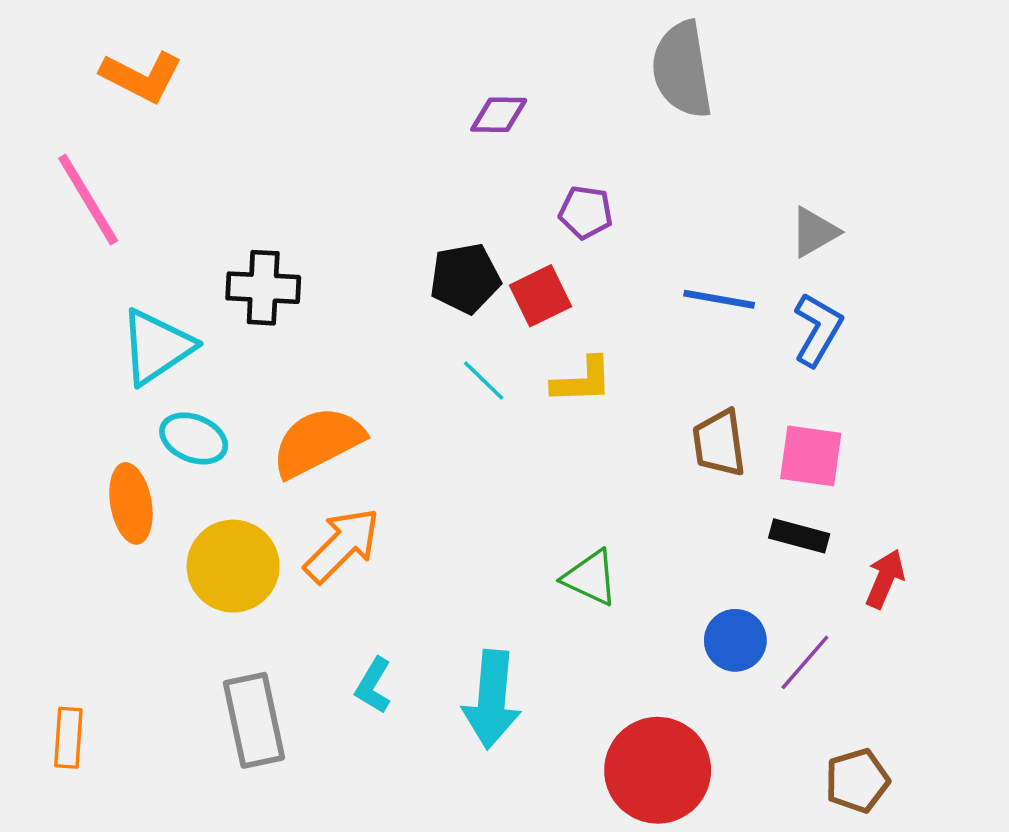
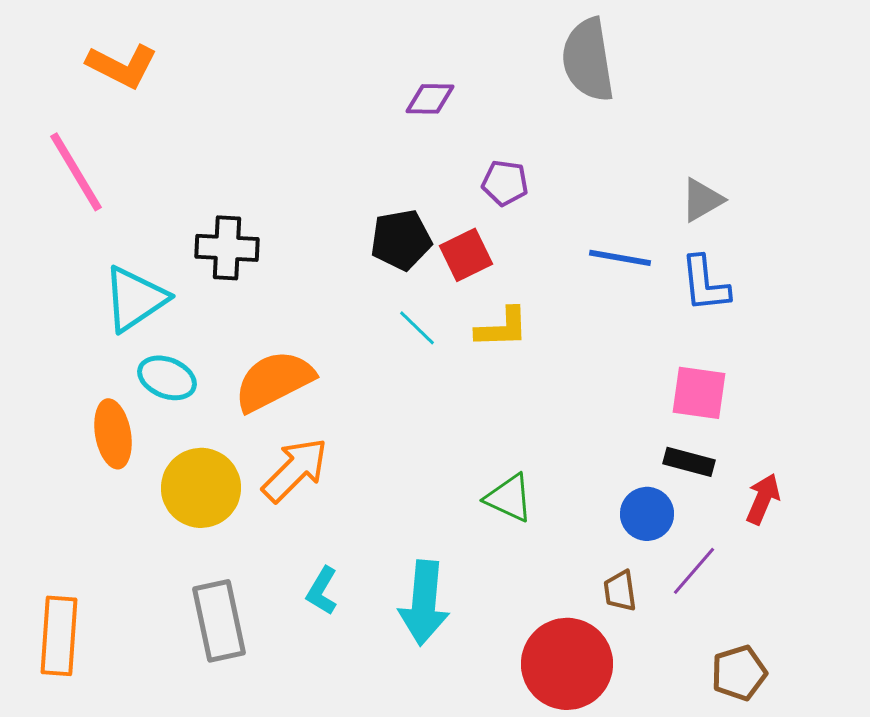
blue L-shape: (818, 329) -> (705, 284), turned 144
brown trapezoid: (719, 443) -> (620, 591), moved, size x0.7
blue circle: (735, 640) -> (647, 514), moved
orange rectangle: (68, 738) -> (59, 636), size x1.5

